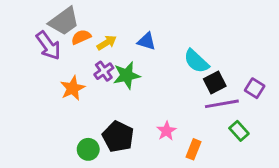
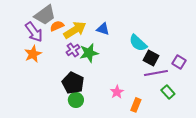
yellow arrow: (107, 43) -> (75, 30), size x1.6
black square: (215, 83) -> (151, 58), turned -35
orange star: (73, 88) -> (33, 54), moved
black pentagon: (118, 137) -> (73, 83), moved
green circle: (88, 149) -> (76, 100), moved

